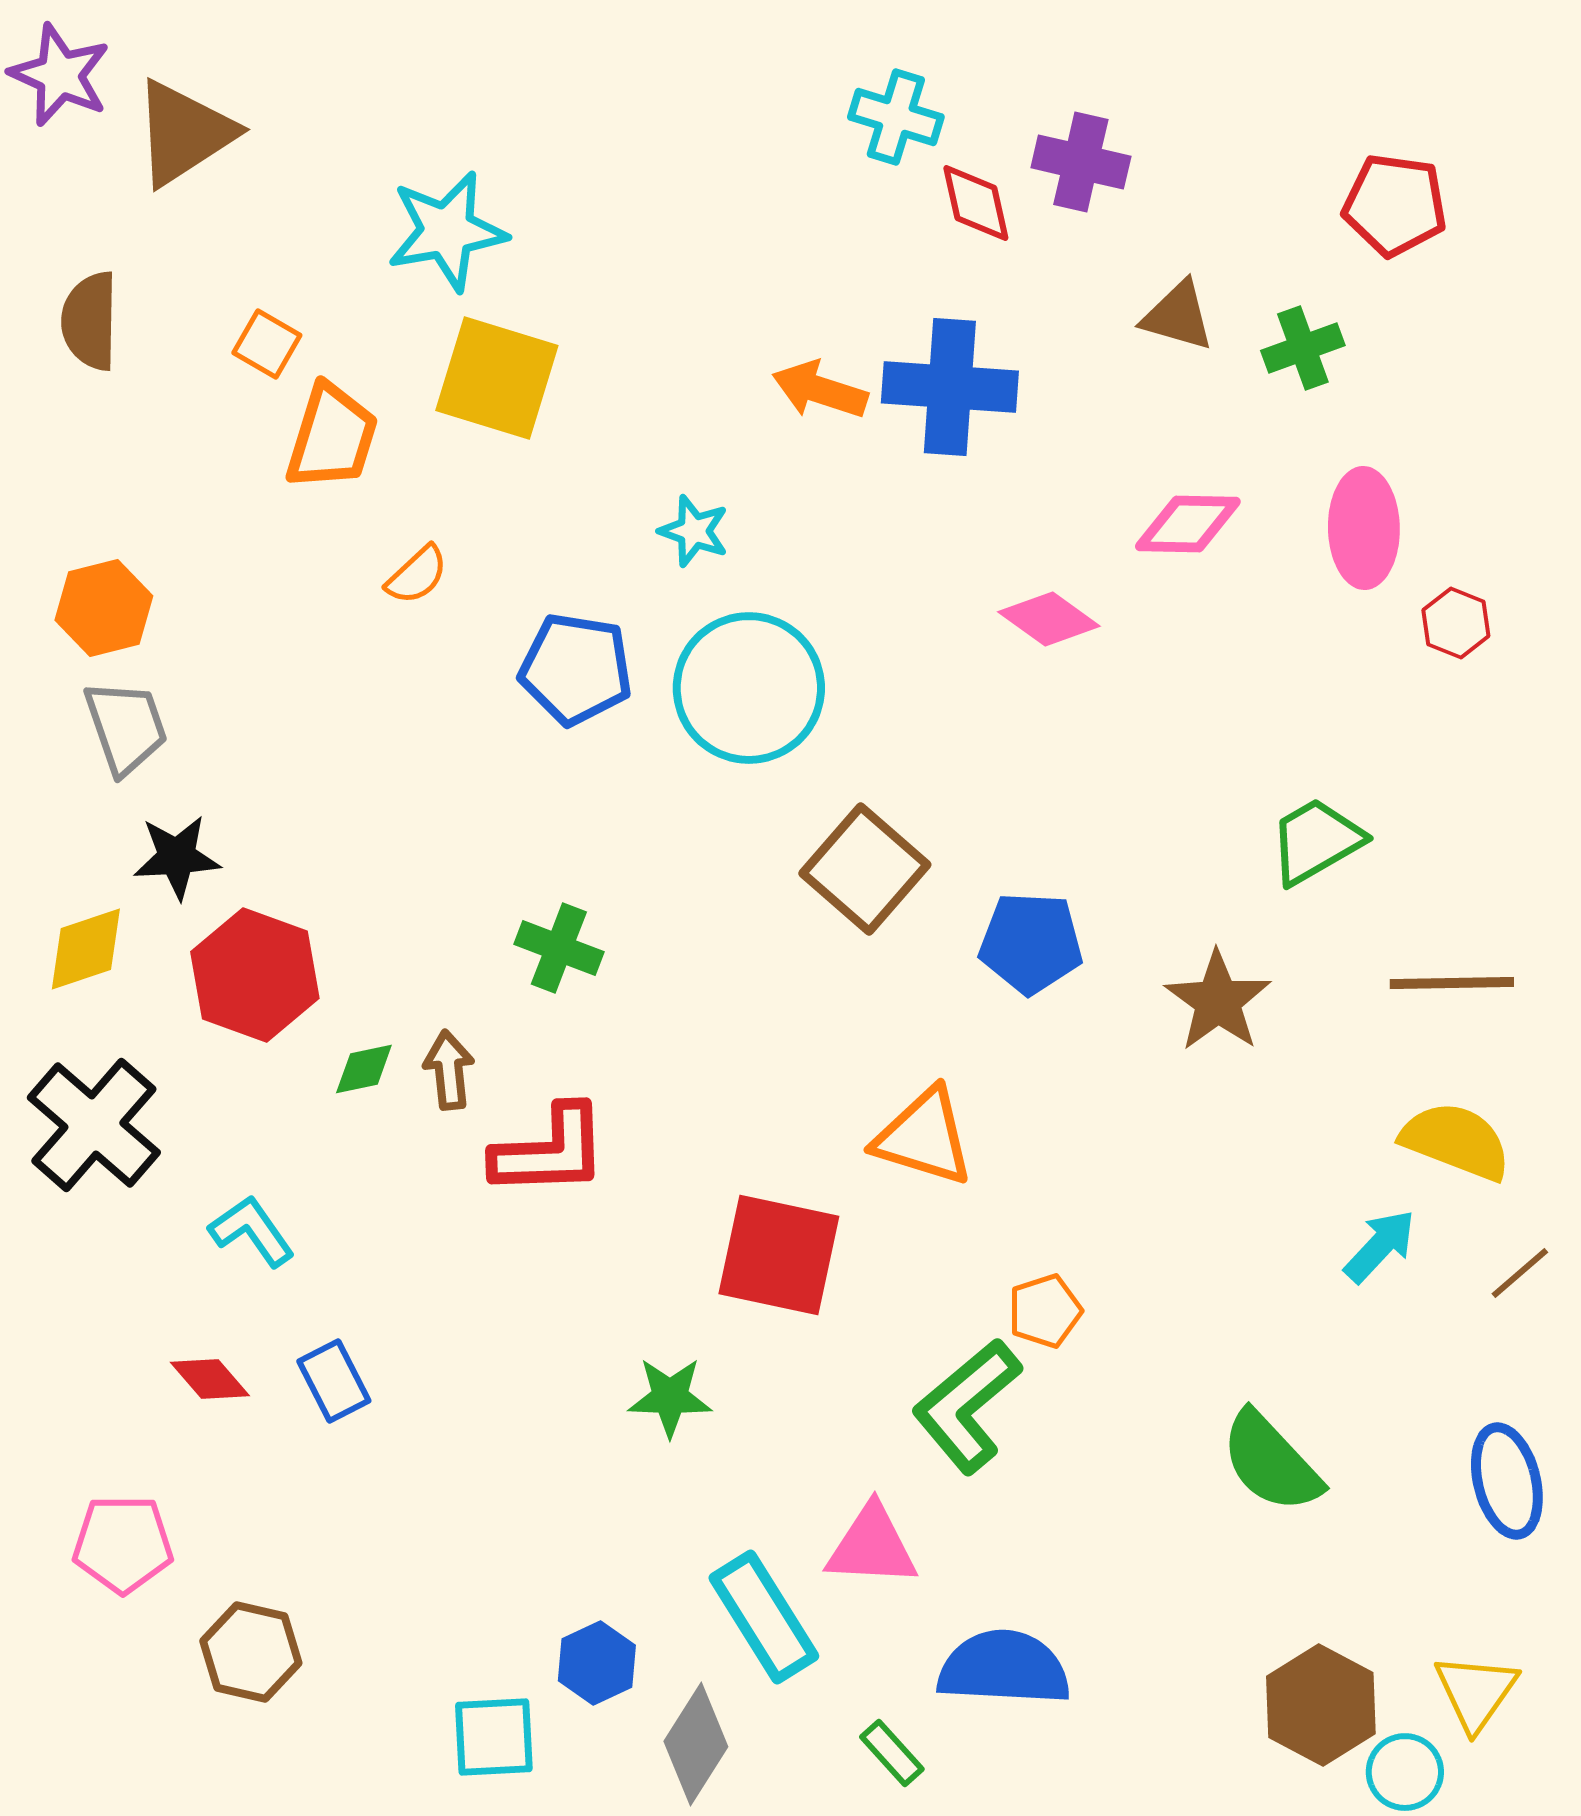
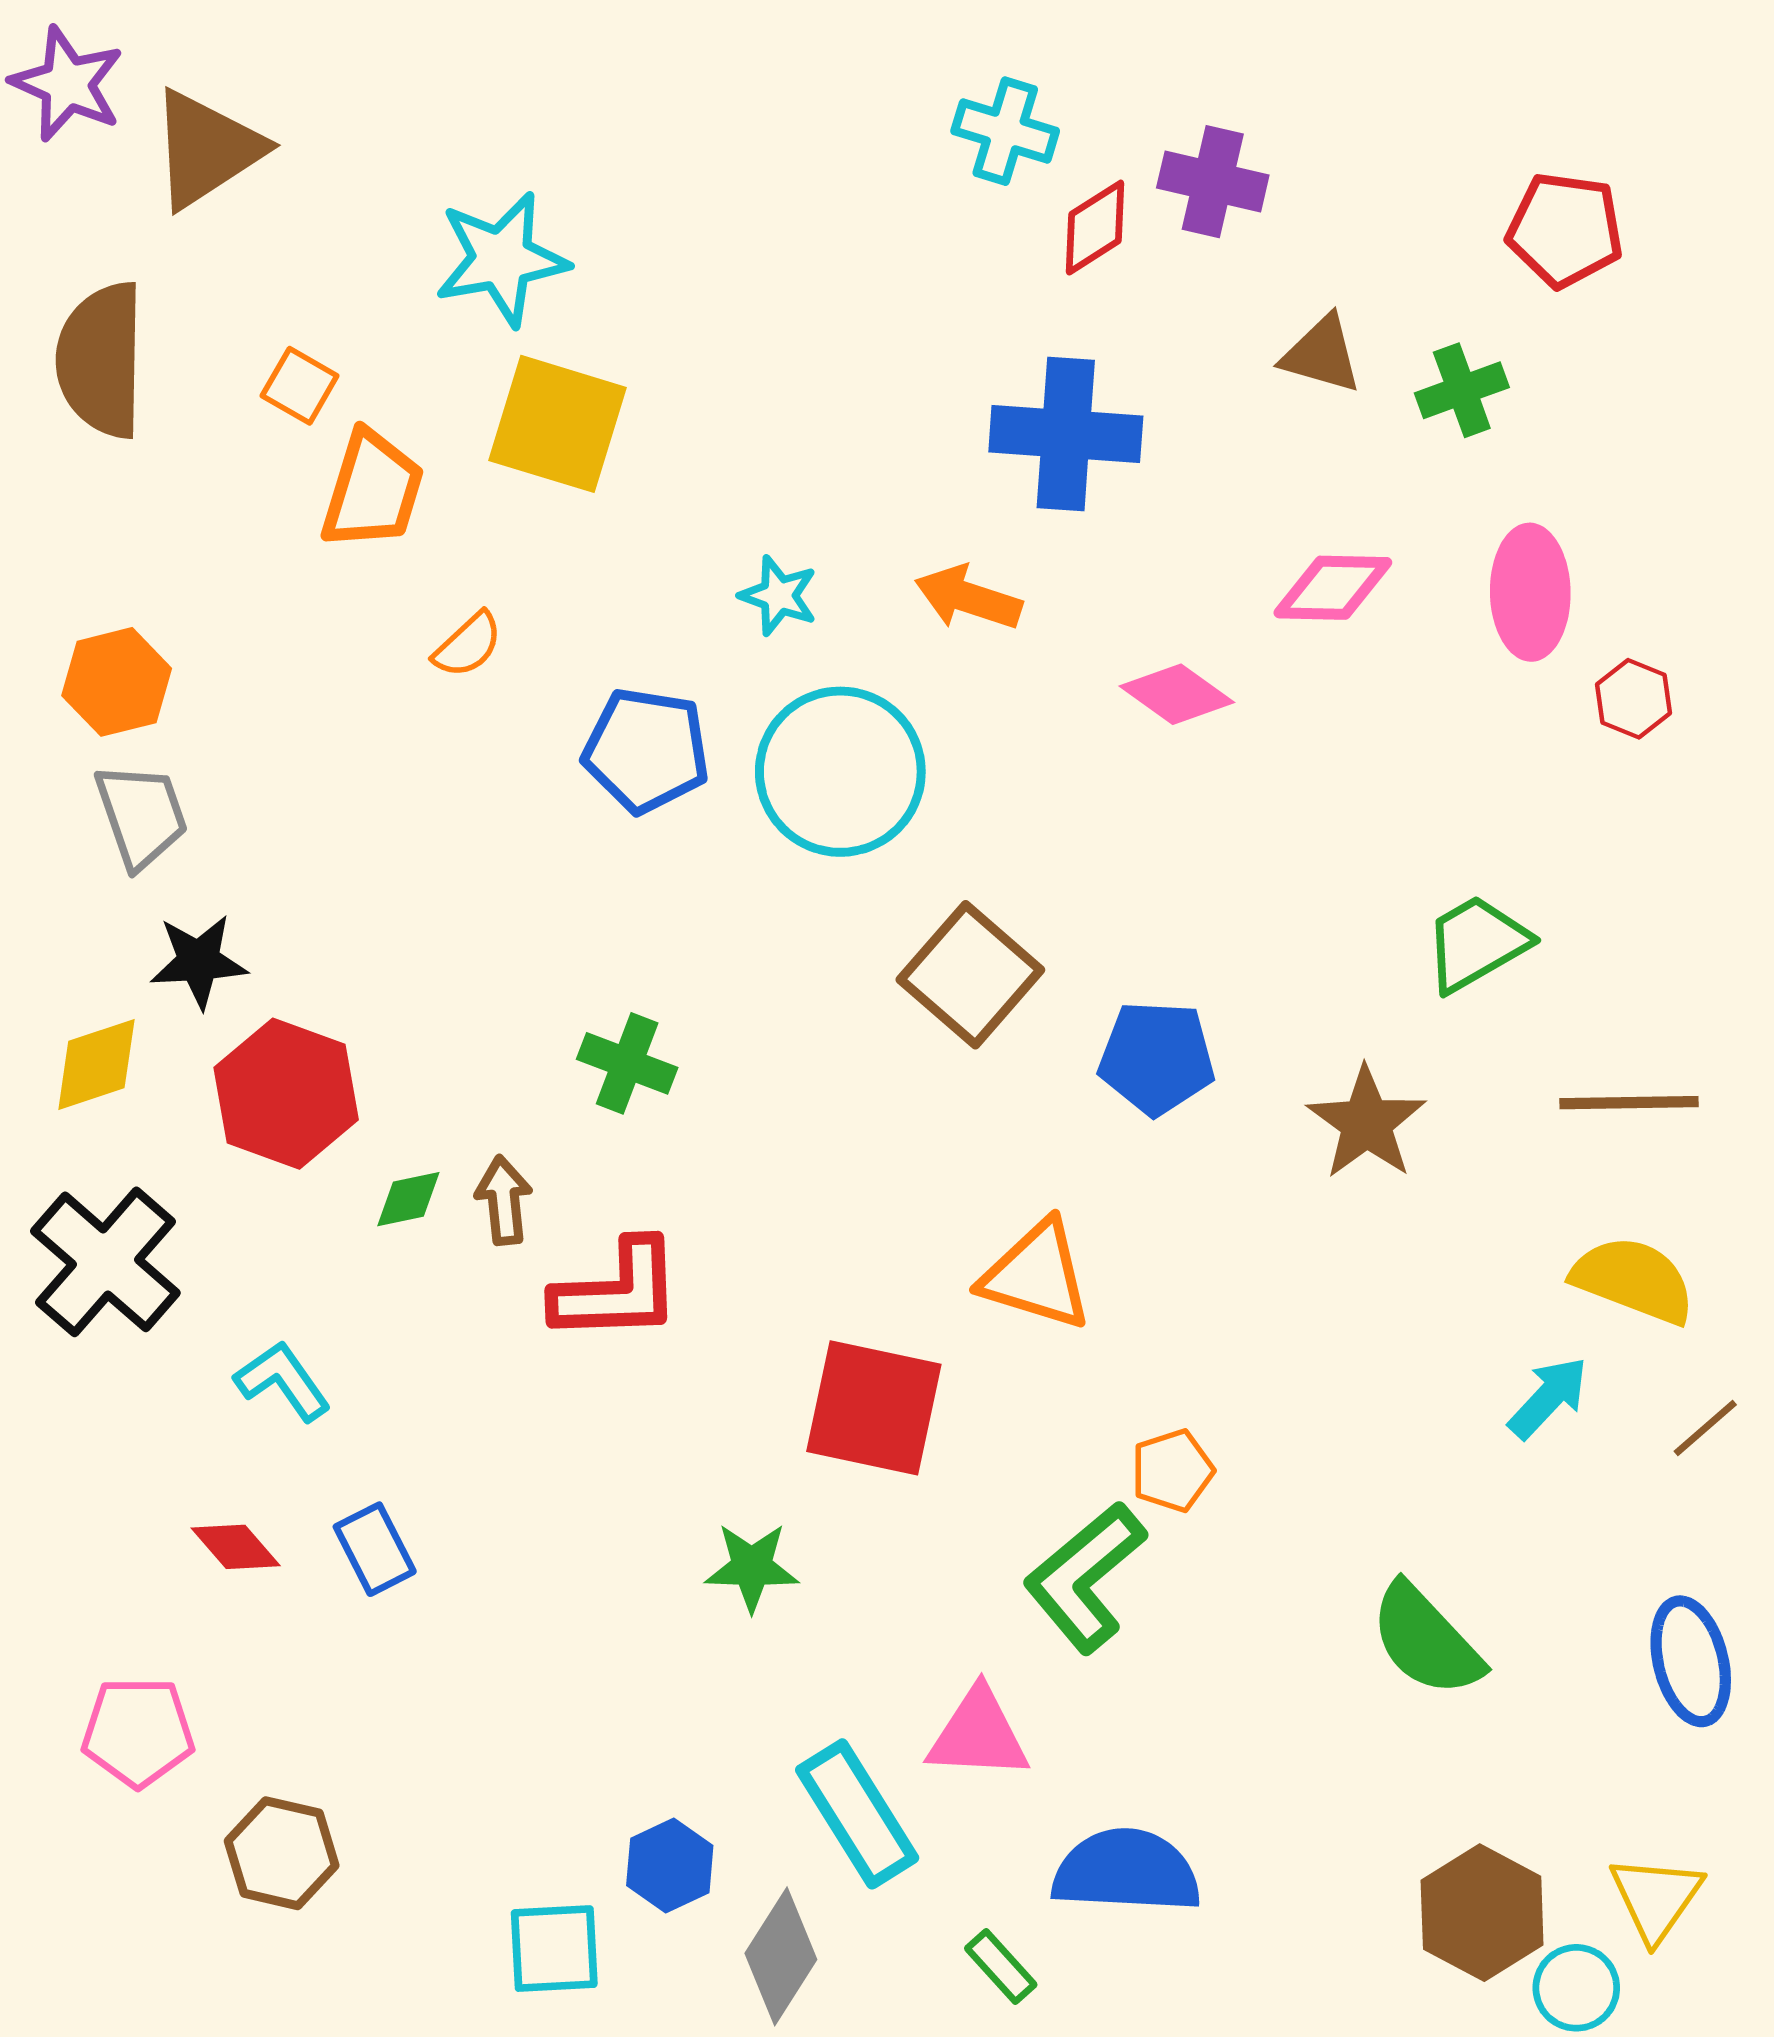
red diamond: (976, 203) -> (1095, 228), turned 70
brown semicircle: (90, 321) -> (101, 360), size x1.4
orange arrow: (820, 390) -> (968, 598), moved

